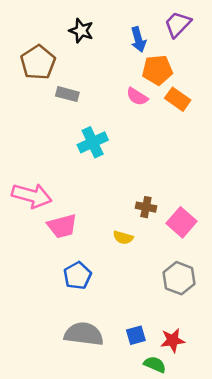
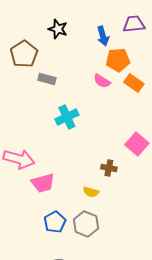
purple trapezoid: (178, 24) -> (134, 24), turned 40
pink square: (181, 222) -> (137, 144), moved
gray hexagon: (179, 278) -> (86, 224), moved

